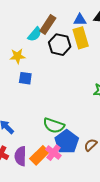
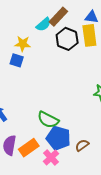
blue square: (25, 78) -> (17, 60), moved
blue pentagon: (67, 142) -> (58, 138), turned -30
pink cross: (53, 153) -> (51, 158), moved

